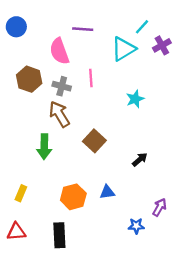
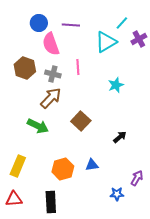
blue circle: (16, 27) -> (39, 23), moved
brown arrow: (59, 114) -> (51, 98), turned 75
green arrow: (44, 147) -> (38, 126), turned -65
yellow rectangle: (21, 193) -> (18, 166), size x1.5

